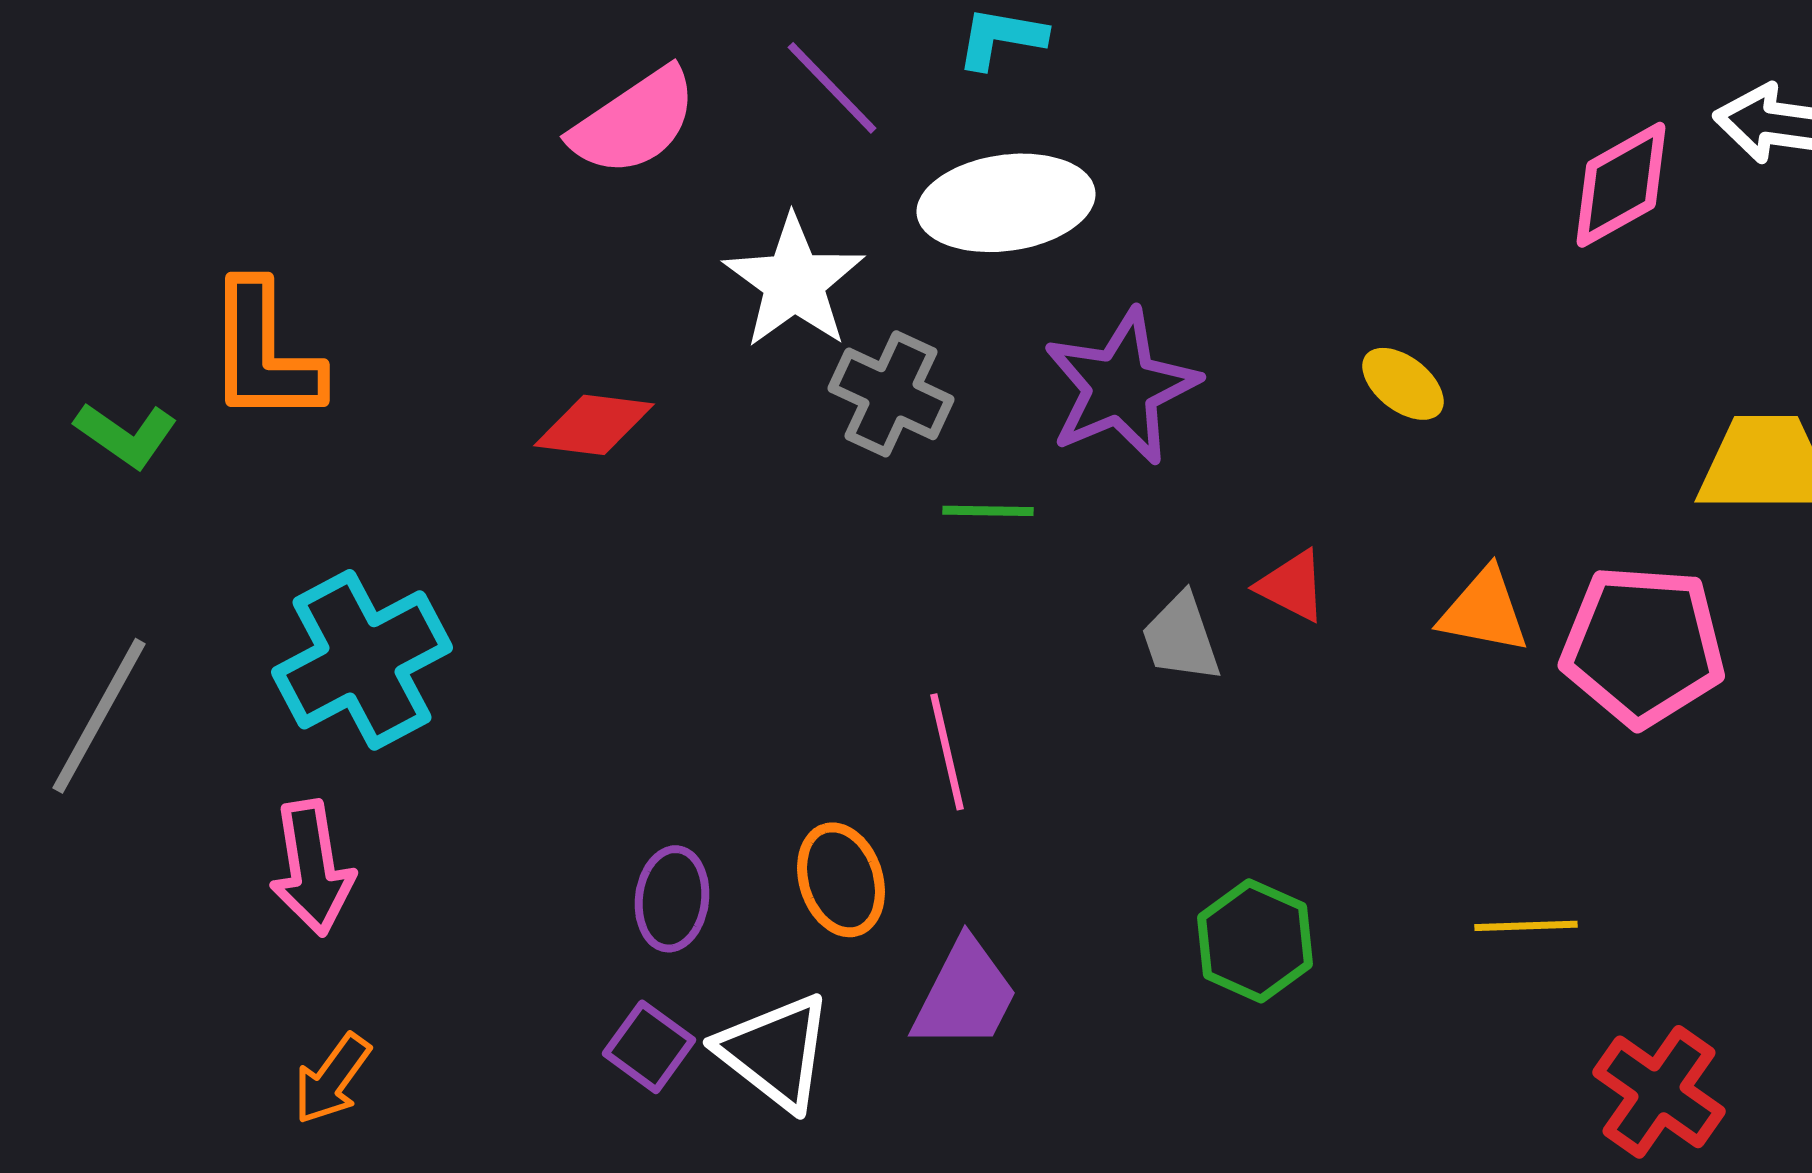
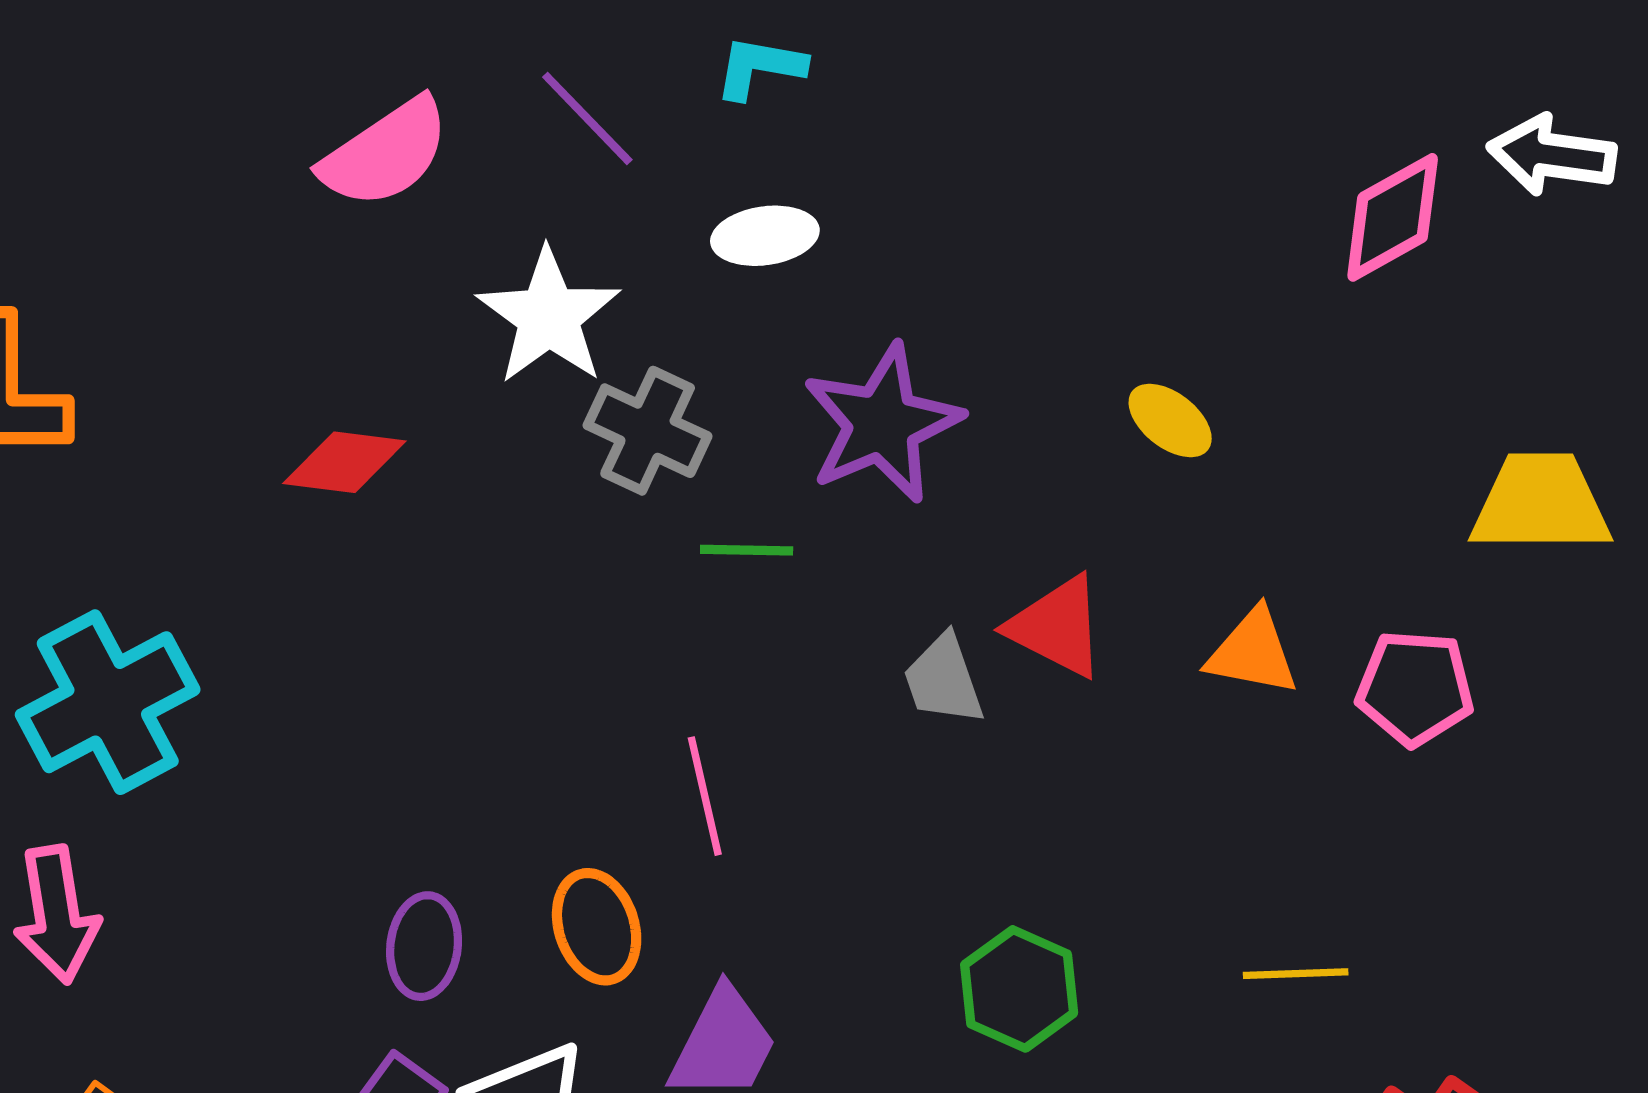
white ellipse: (1006, 203) -> (765, 236), size x0.6
red triangle: (1292, 586) -> (1057, 627), size x1.4
pink pentagon: (1643, 646) -> (1415, 688), size x0.7

